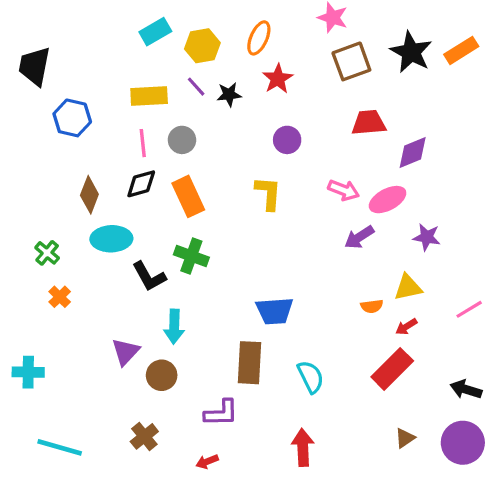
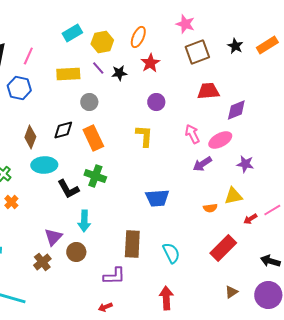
black star: (411, 52) -> (235, 46), size x0.6
pink line: (143, 143) -> (28, 56), moved, turned 30
pink arrow: (344, 190) -> (192, 134), turned -138
blue trapezoid: (275, 311) -> (157, 198), moved
red arrow: (406, 327) -> (250, 219), moved
brown cross: (144, 436) -> (42, 262), moved

